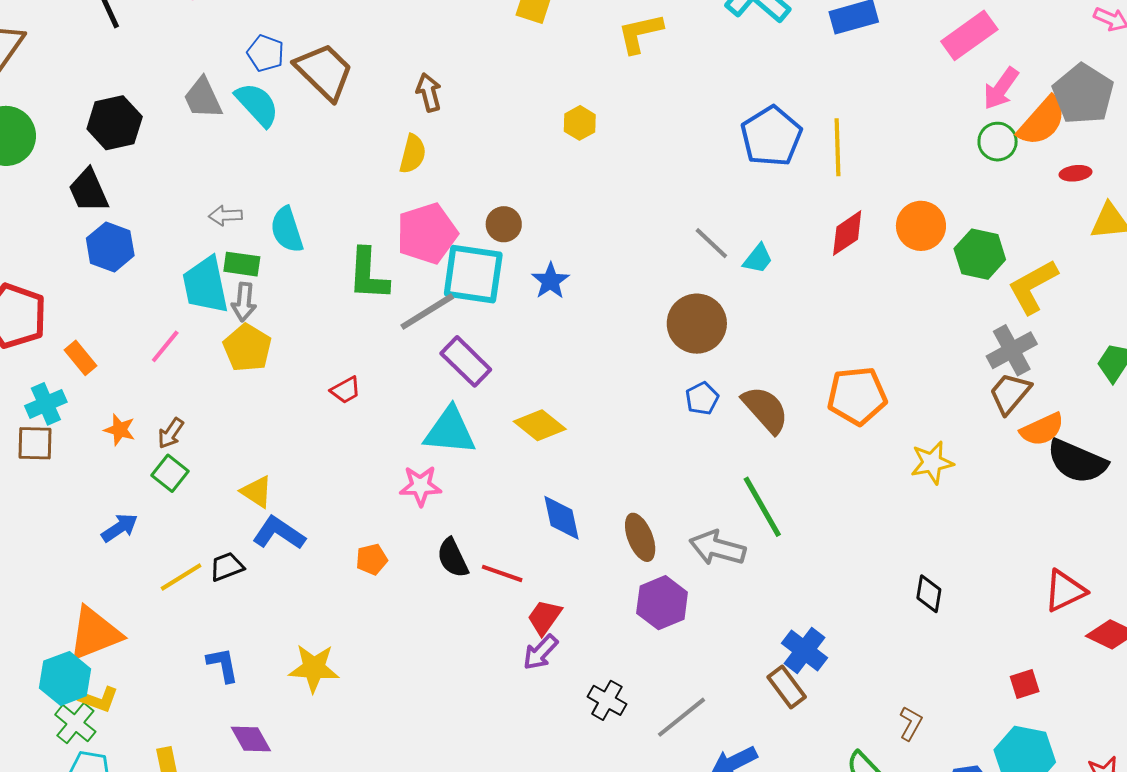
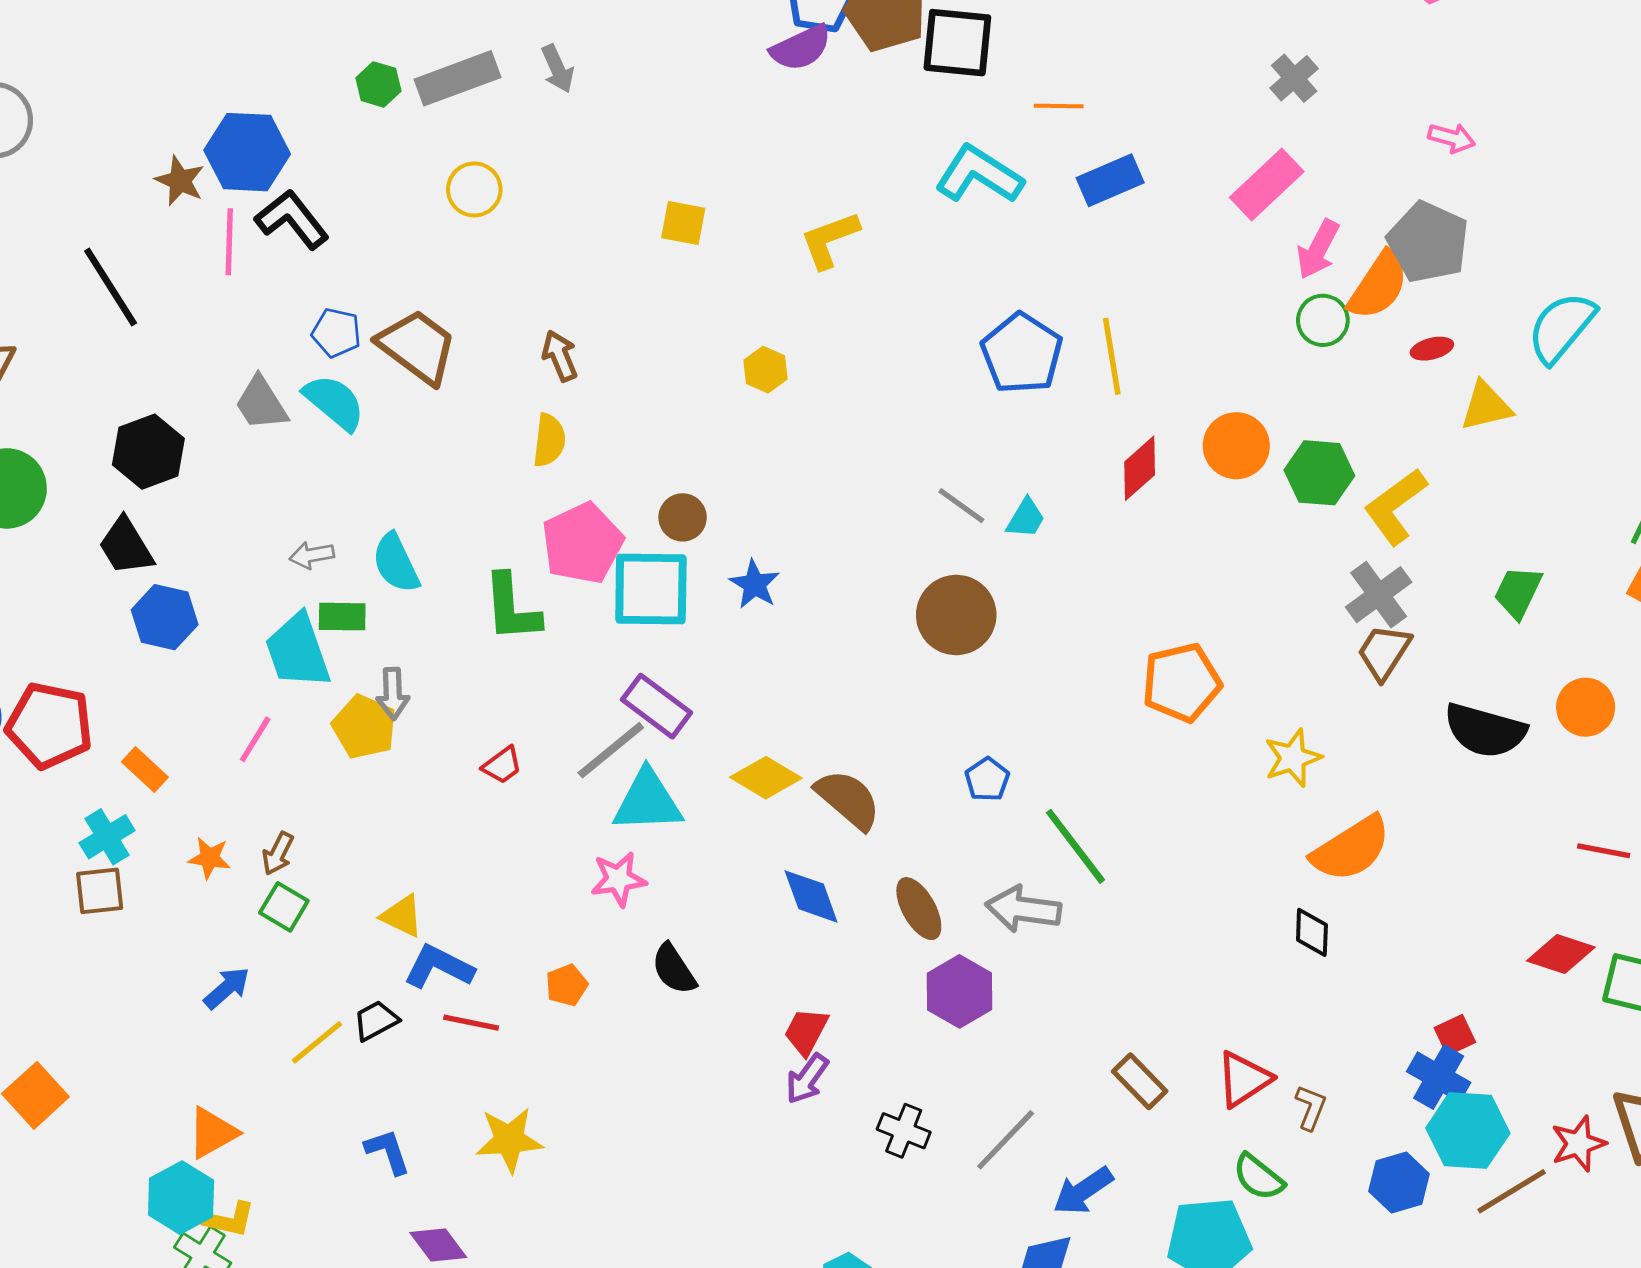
gray arrow: (244, 302) -> (393, 694), moved
gray line: (427, 312) -> (611, 750), moved
blue pentagon: (702, 398) -> (987, 779), moved
brown semicircle: (765, 410) -> (848, 799), moved
orange semicircle: (1042, 429) -> (1351, 849), moved, size x1.4
red line: (502, 573) -> (471, 1023), moved
red triangle: (1065, 591) -> (1244, 1079), moved
orange triangle: (95, 634) -> (212, 1133), size x0.7
blue cross: (805, 651) -> (1439, 1077), moved

